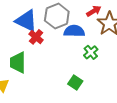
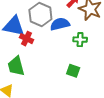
green cross: (91, 52) -> (80, 40), turned -32

